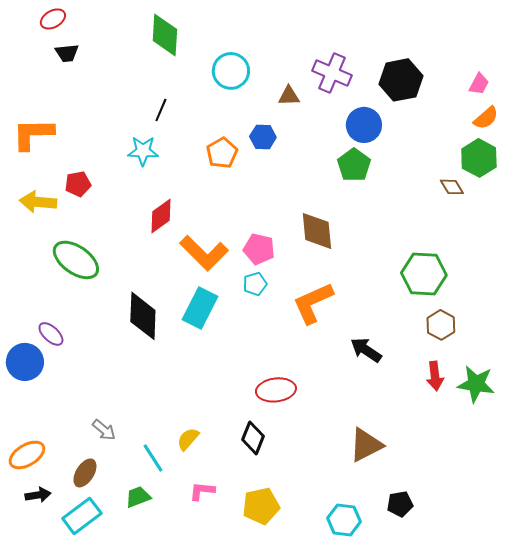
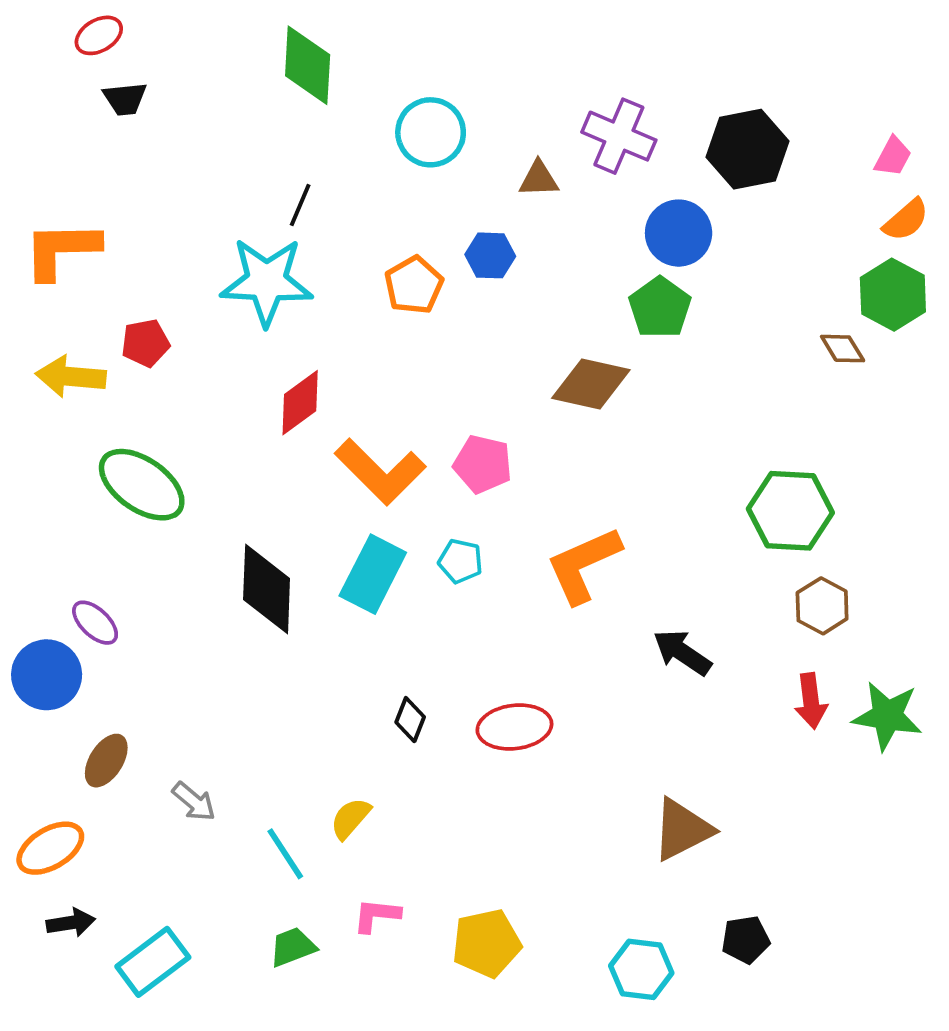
cyan star: (143, 151) -> (267, 281), size x1.6
brown diamond: (317, 231) -> (591, 384), moved, turned -72
cyan pentagon: (255, 284) -> (460, 561), moved, turned 30
black diamond: (253, 438) -> (410, 720), moved, size x0.7
brown ellipse: (85, 473) -> (106, 761), moved
green trapezoid: (138, 497) -> (293, 947), moved

